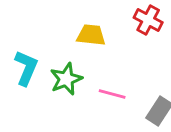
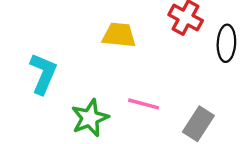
green star: (66, 79) -> (90, 118), moved

